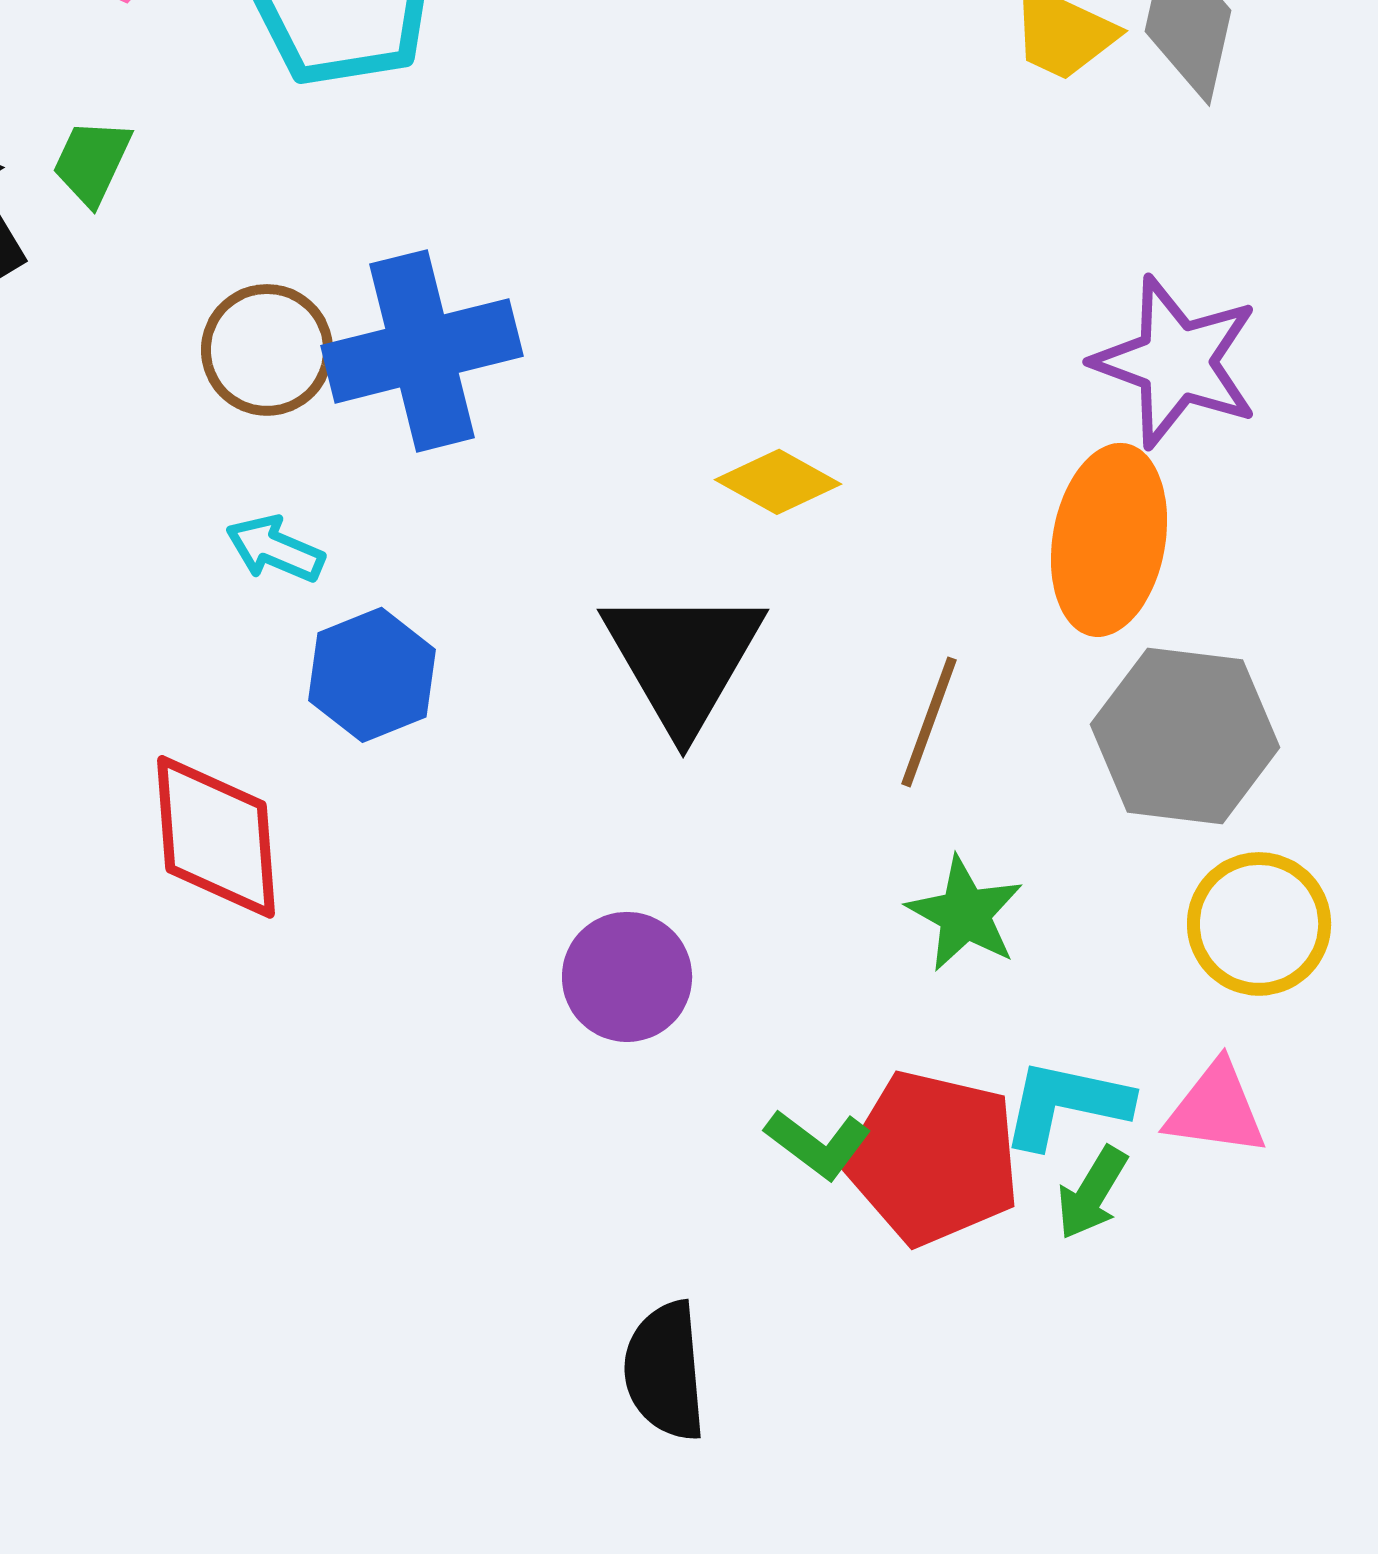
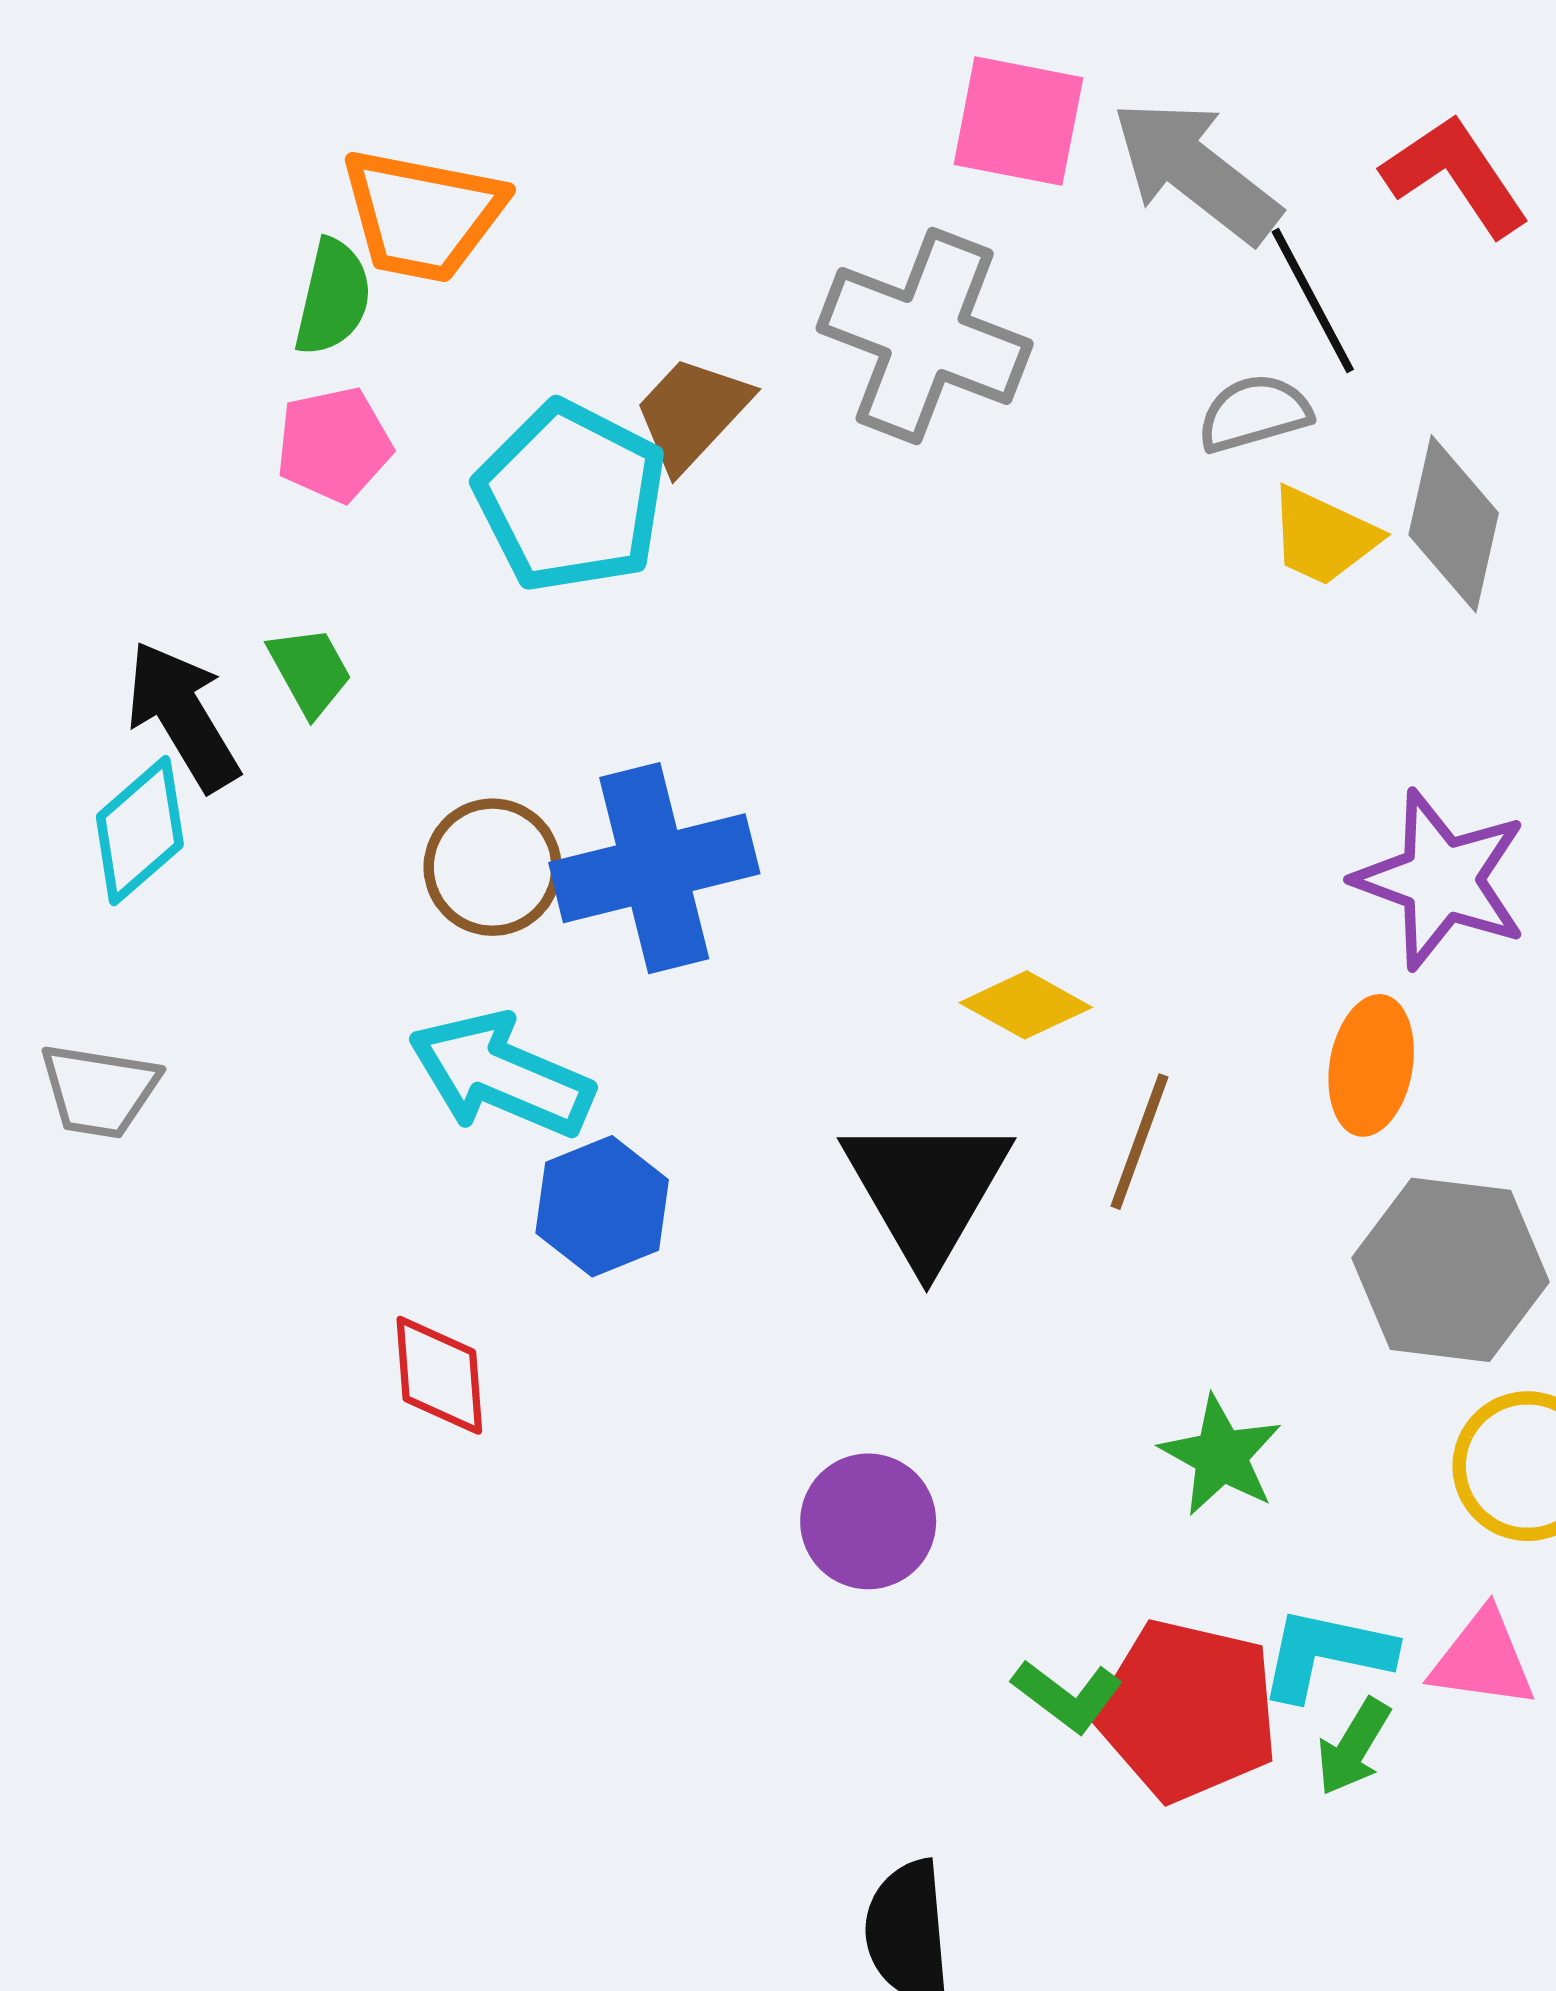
green trapezoid: (92, 162) -> (310, 671), turned 126
orange ellipse: (1109, 540) -> (1371, 1065), size x0.7
cyan arrow: (275, 549) -> (501, 1075), size x1.8
brown line: (929, 722) -> (1139, 1142), moved
red diamond: (216, 837) -> (439, 1375), size x0.7

